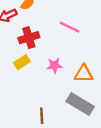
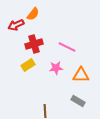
pink line: (70, 27) -> (67, 47), moved
gray rectangle: (80, 104) -> (78, 101), size x0.6

